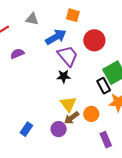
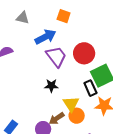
red circle: (94, 40) -> (84, 53), moved
black star: (64, 76) -> (51, 86), moved
yellow triangle: (68, 104) -> (71, 104), moved

